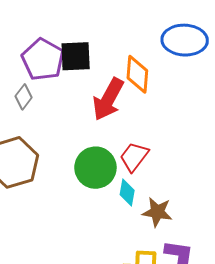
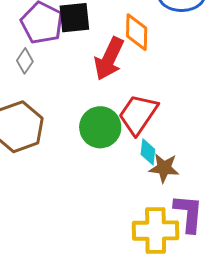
red trapezoid: (134, 157) -> (138, 114), size x1.4
cyan diamond: (127, 192) -> (148, 152), moved

